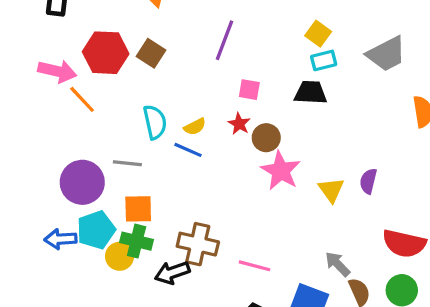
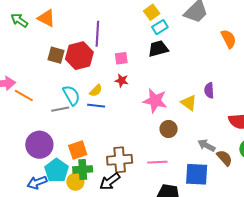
yellow square: (318, 34) -> (152, 12), turned 35
red hexagon: (106, 53) -> (79, 56), moved
brown circle: (266, 138) -> (169, 129), moved
gray line: (127, 163) -> (60, 109), moved

